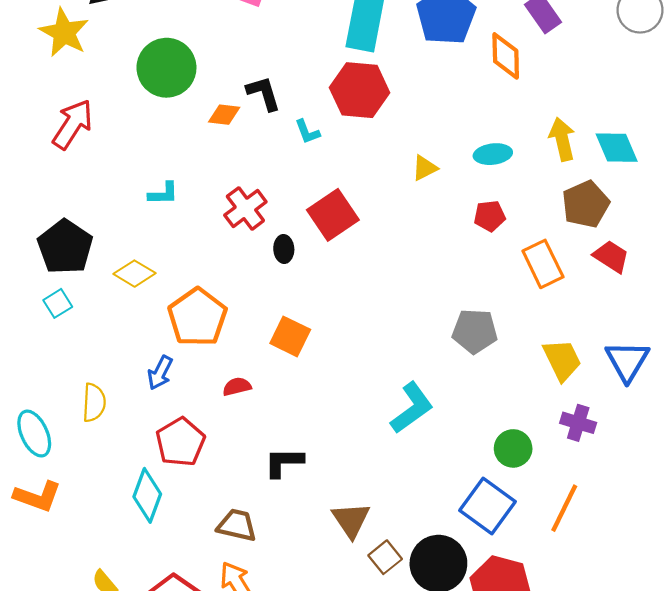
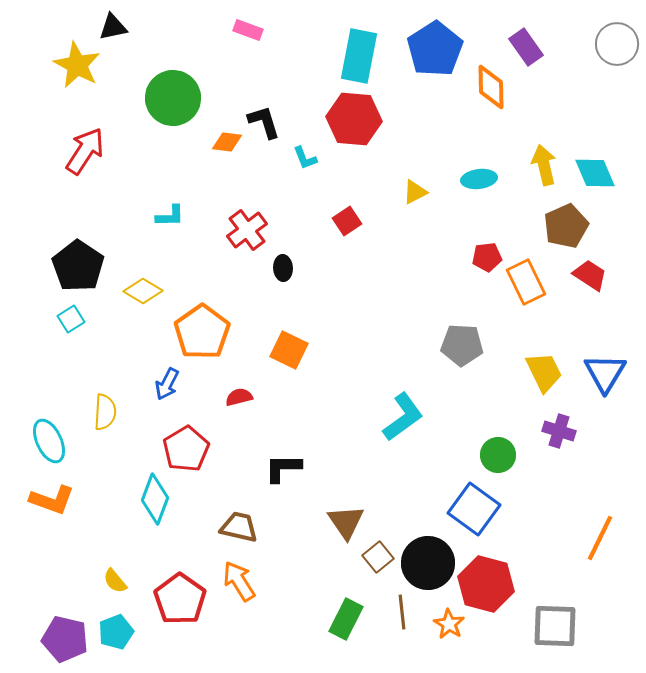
red square: (333, 215) -> (347, 221), moved, size x0.6
red pentagon: (490, 216) -> (487, 257), moved
orange line: (564, 508) -> (600, 538), moved

